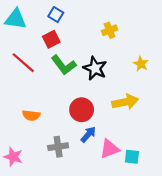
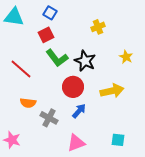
red line: (23, 63) -> (21, 69), moved
red circle: (82, 110) -> (73, 87), moved
blue arrow: (88, 134) -> (79, 111), moved
gray cross: (58, 147) -> (49, 118), moved, turned 36
pink triangle: (110, 149) -> (76, 143), moved

